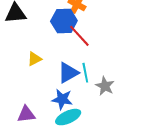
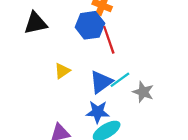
red line: (79, 36) -> (109, 40), turned 30
cyan line: (85, 73) -> (120, 80), turned 72

